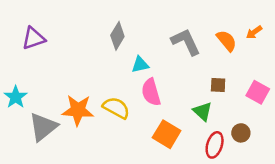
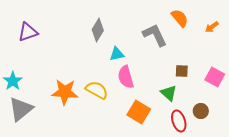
orange semicircle: (227, 41) -> (180, 18), moved
gray triangle: (43, 127) -> (21, 109), moved
red ellipse: (215, 145) -> (179, 121), turned -35

